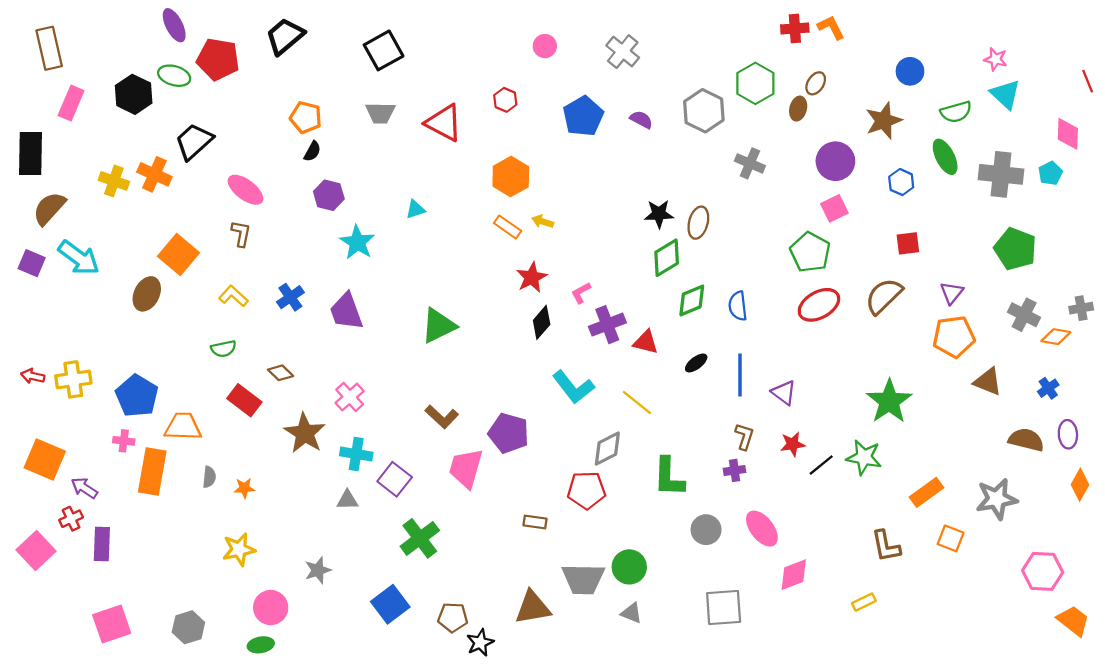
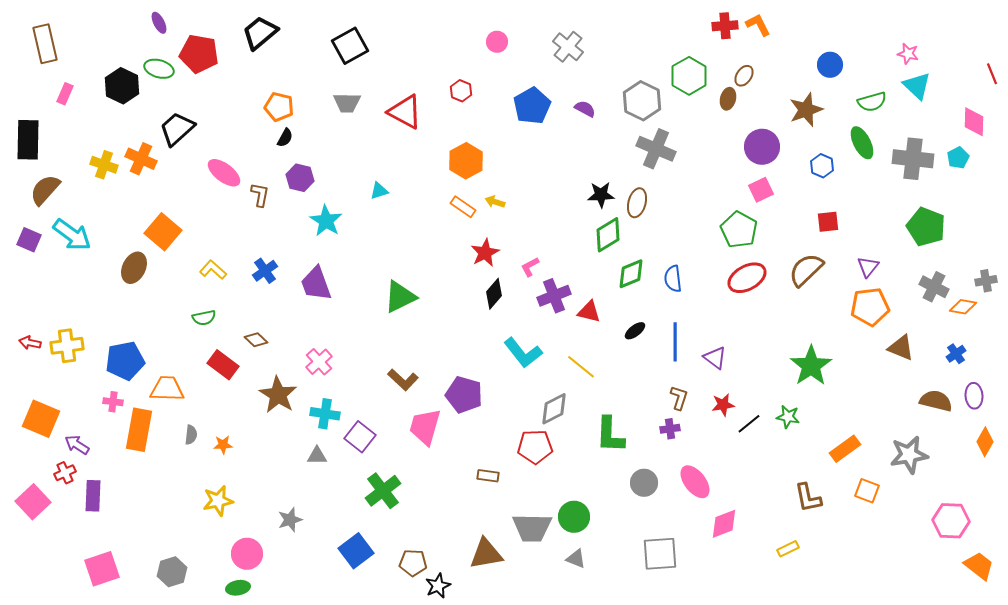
purple ellipse: (174, 25) -> (159, 23), size x0.7
pink rectangle: (71, 103) -> (65, 94), size x0.7
gray cross: (750, 163) -> (656, 149), moved, size x1.4
brown L-shape: (241, 234) -> (260, 195), moved
blue pentagon: (137, 396) -> (125, 361), turned 30
green star: (864, 457) -> (788, 417), size x0.7

